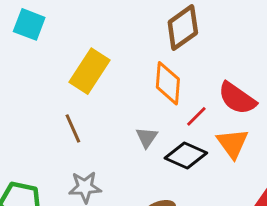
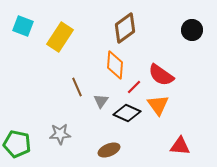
yellow rectangle: (89, 71) -> (60, 37), moved
brown line: (73, 128) -> (77, 87), moved

